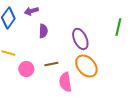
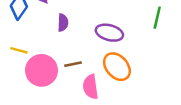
purple ellipse: (80, 39) -> (109, 33), turned -50
pink circle: (26, 69) -> (41, 70), size x1.6

